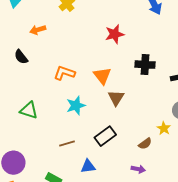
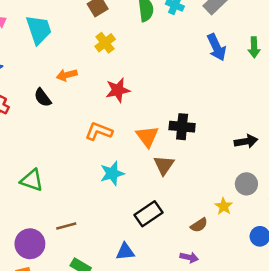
red star: (115, 34) -> (118, 90), moved
black semicircle: (21, 57) -> (43, 98), moved
black cross: (145, 65) -> (182, 127), moved
green triangle: (29, 110) -> (32, 180), moved
brown line: (67, 144) -> (66, 226), moved

